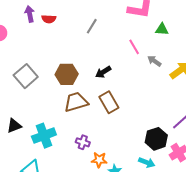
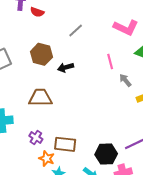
black arrow: (103, 72) -> (66, 67), moved
brown hexagon: (67, 74) -> (41, 54), moved
brown rectangle: (109, 102) -> (65, 144), moved, turned -70

